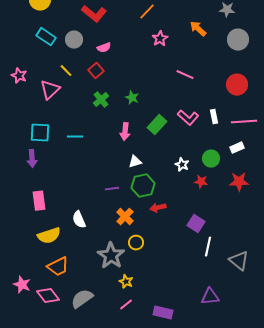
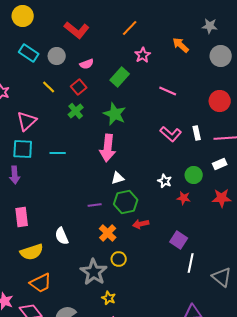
pink triangle: (50, 90) -> (27, 121), moved
green star: (132, 98) -> (115, 114), size x1.6
green cross: (101, 100) -> (76, 111), moved
green rectangle: (157, 125) -> (120, 77), moved
pink arrow: (125, 132) -> (108, 148), size x1.5

